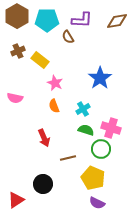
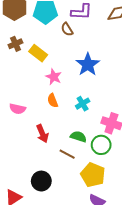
blue star: (100, 78) -> (88, 64), moved
pink semicircle: (15, 98) -> (18, 109), moved
green semicircle: (86, 130) -> (78, 137), moved
brown line: (68, 158) -> (67, 154), turned 42

